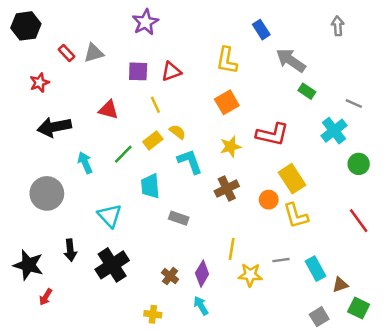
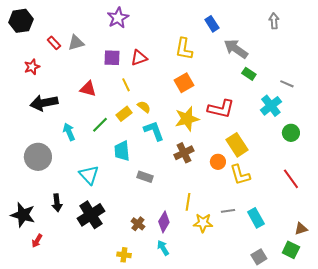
yellow star: (230, 147) -> (187, 119), size x1.4
brown triangle: (340, 285) -> (301, 229), moved

